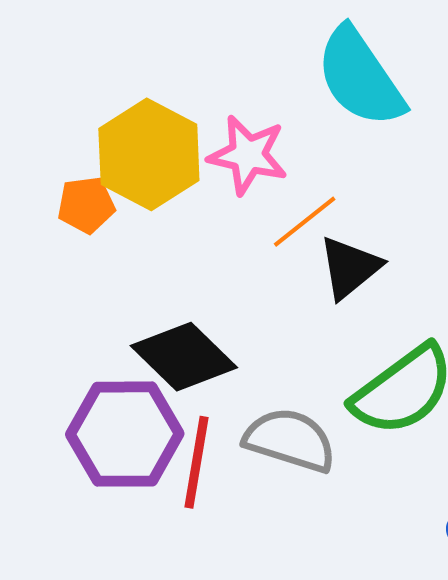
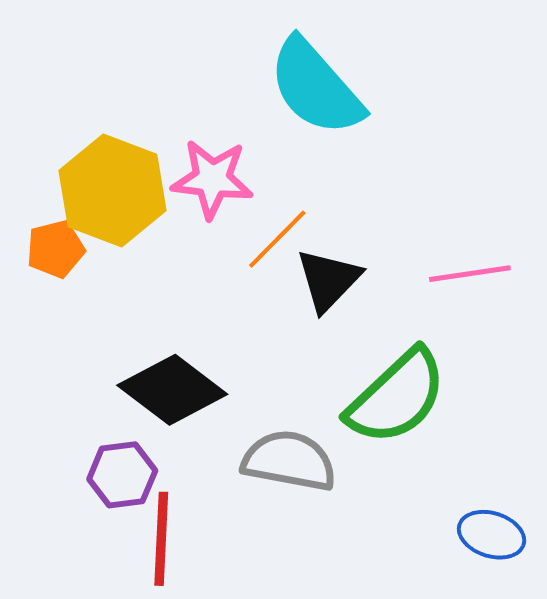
purple hexagon: (125, 434) -> (122, 475), size x0.6
red line: (196, 462) -> (161, 539), moved

